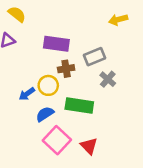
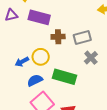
purple rectangle: (56, 44) -> (39, 17), moved
brown cross: (66, 69) -> (58, 37), moved

